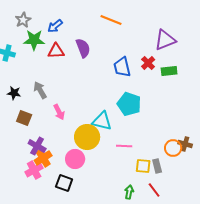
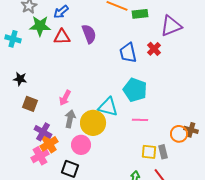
green rectangle: (169, 71) -> (140, 14), moved
gray arrow: (40, 90) -> (70, 119), moved, turned 42
pink arrow: (59, 112) -> (65, 98), turned 56
pink line: (124, 146) -> (140, 120), moved

